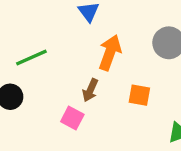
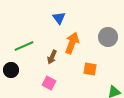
brown arrow: (90, 90) -> (52, 57), moved

